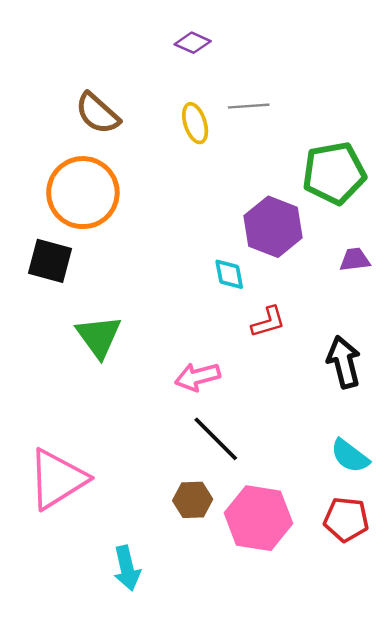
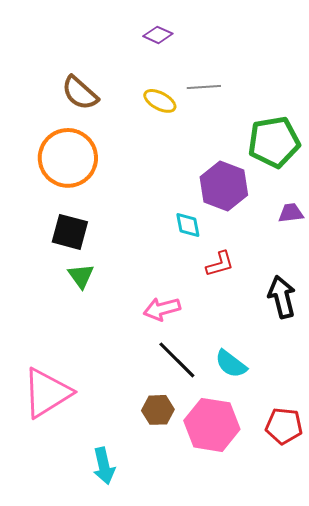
yellow ellipse: (195, 123) -> (160, 101), turned -44
black square: (50, 261) -> (70, 232), moved
green triangle: (99, 336) -> (81, 276), size x0.7
cyan semicircle: (350, 456) -> (231, 364), moved

